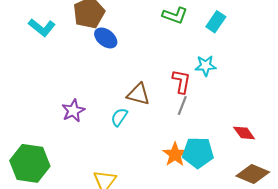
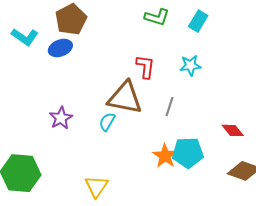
blue ellipse: (106, 38) -> (60, 48), moved, turned -55
red L-shape: (181, 81) -> (145, 67), moved
brown triangle: (138, 94) -> (125, 98), size x1.5

